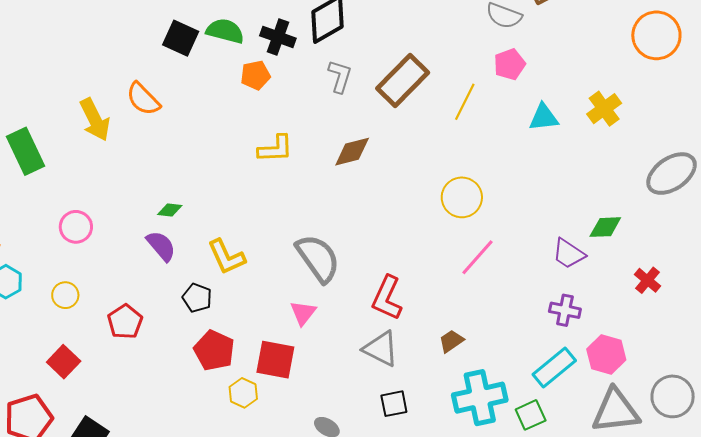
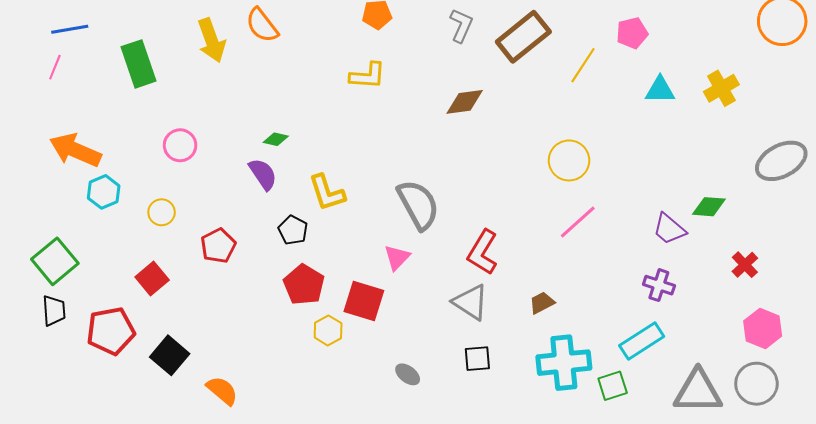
yellow L-shape: (275, 149) -> (368, 76), moved
pink hexagon: (606, 355) -> (763, 328), moved

